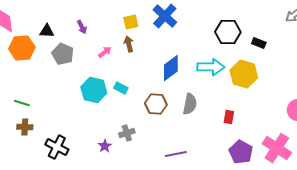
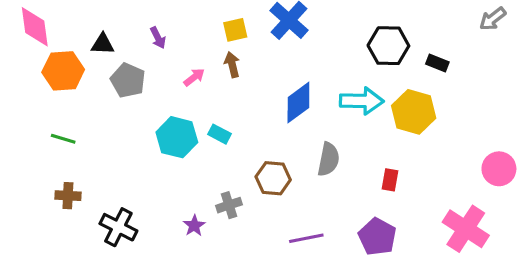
green line: (22, 103) -> (63, 139), moved
brown hexagon: (156, 104) -> (273, 178), moved
purple pentagon: (241, 152) -> (377, 237), moved

